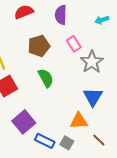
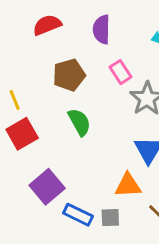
gray square: (67, 143) -> (110, 218), turned -32

